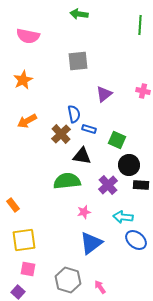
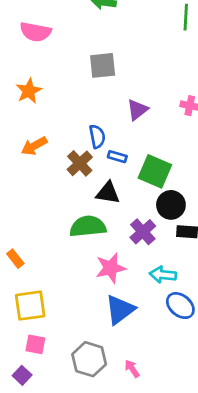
green square: (117, 140) -> (155, 171), size x1.4
pink star: (84, 212) -> (111, 268), size x1.6

